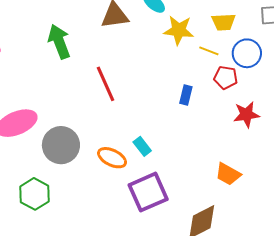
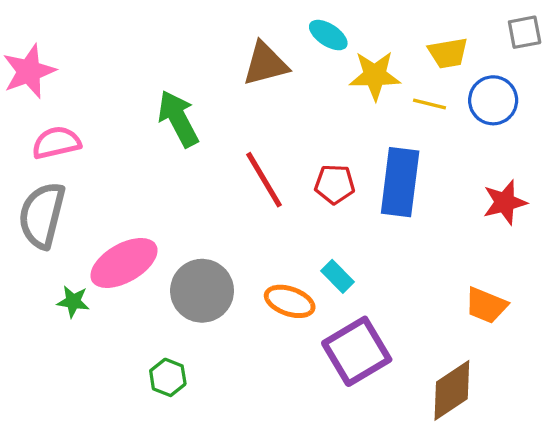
red pentagon: (226, 77) -> (335, 184), moved
blue rectangle: (186, 95) -> (400, 182), size x2.0
green hexagon: (35, 194) -> (168, 377), size x0.7

